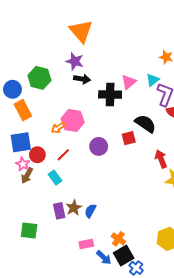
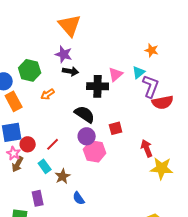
pink hexagon: (73, 120) -> (95, 151), moved
black semicircle: (145, 124) -> (85, 114), moved
orange arrow: (58, 128) -> (48, 94), moved
brown star: (74, 208) -> (63, 176), moved
purple rectangle: (59, 211) -> (38, 198), moved
blue semicircle: (90, 211) -> (79, 198), turned -64

